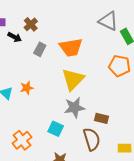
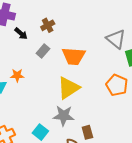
brown cross: (31, 24) -> (48, 25), moved
orange star: (27, 88) -> (17, 75), moved
brown rectangle: (102, 118) -> (87, 132), turned 48

